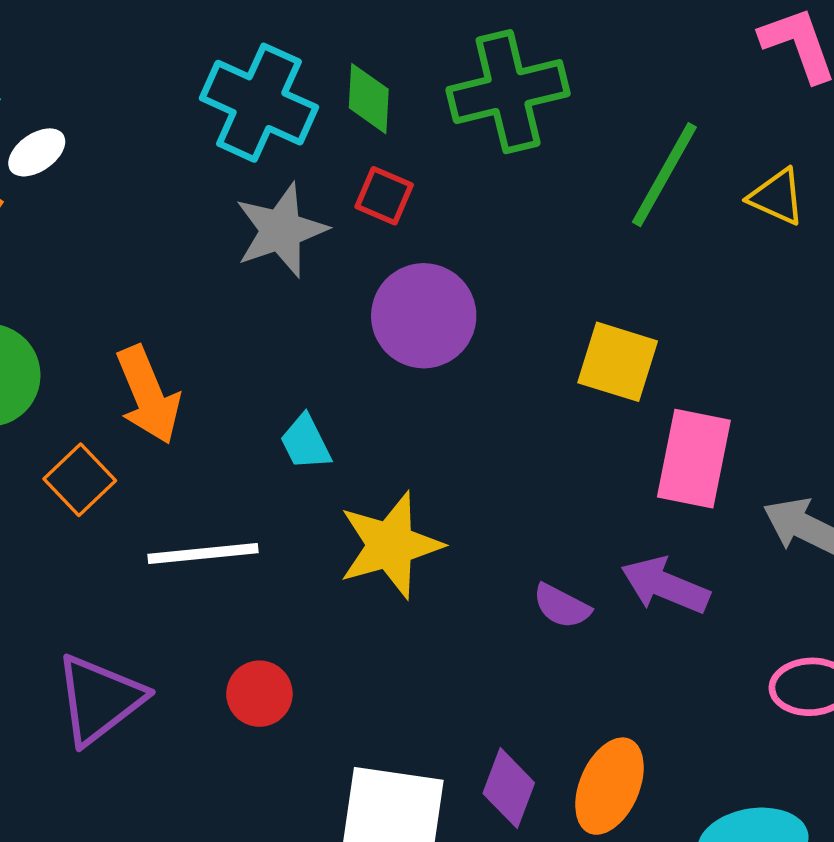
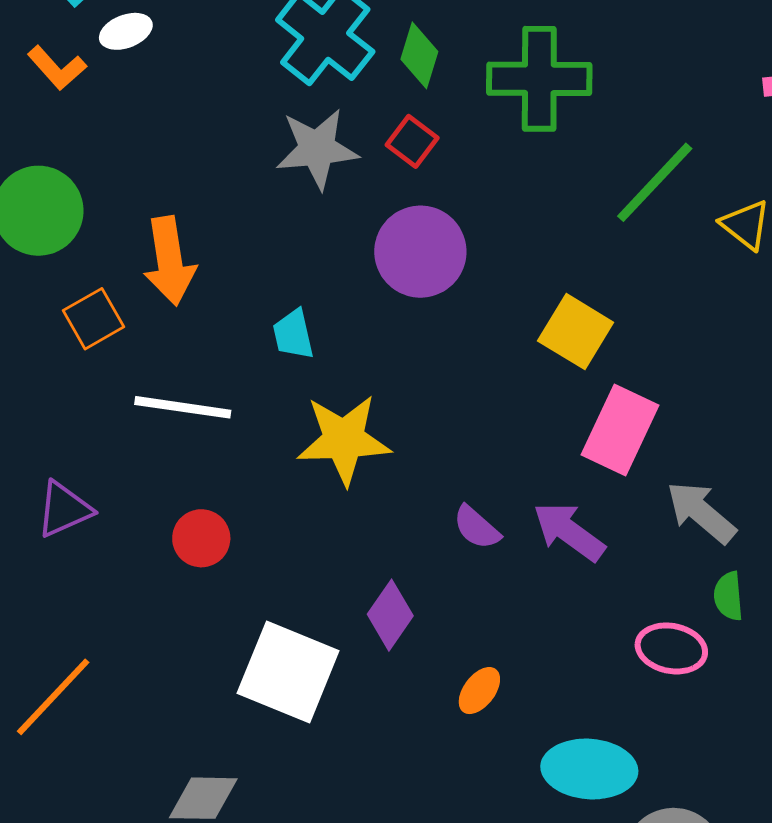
purple triangle: (99, 699) -> (64, 509), size x0.7
orange ellipse: (609, 786) -> (479, 691), size x0.6
purple diamond: (509, 788) -> (390, 615), moved

